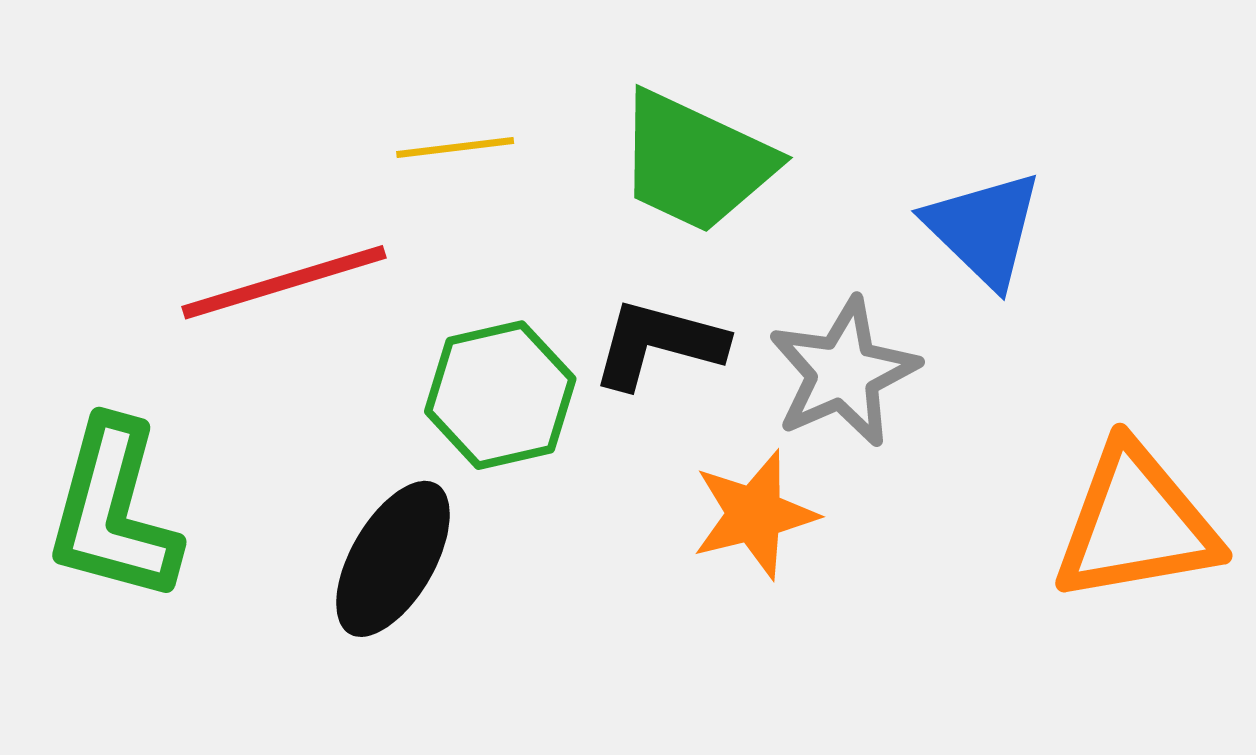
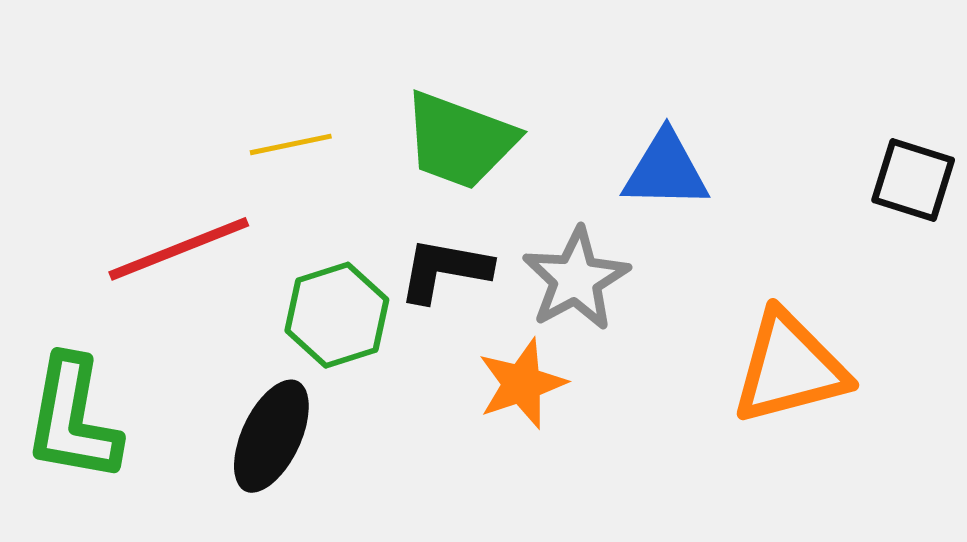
blue triangle: (984, 229) -> (666, 170), turned -38

